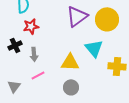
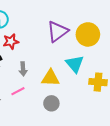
gray arrow: (34, 54) -> (23, 69), moved

